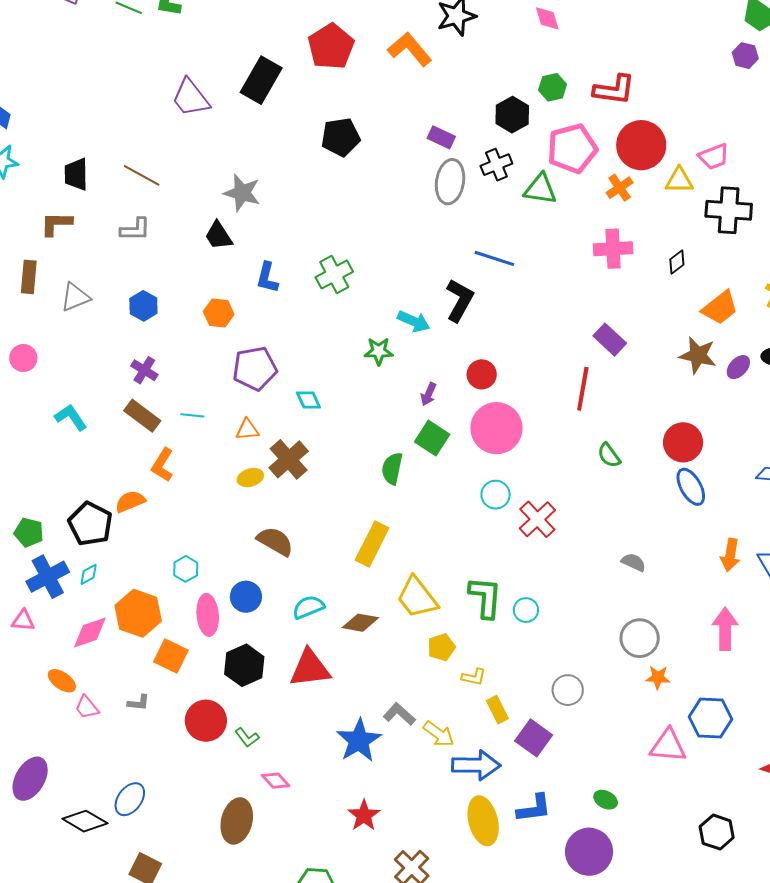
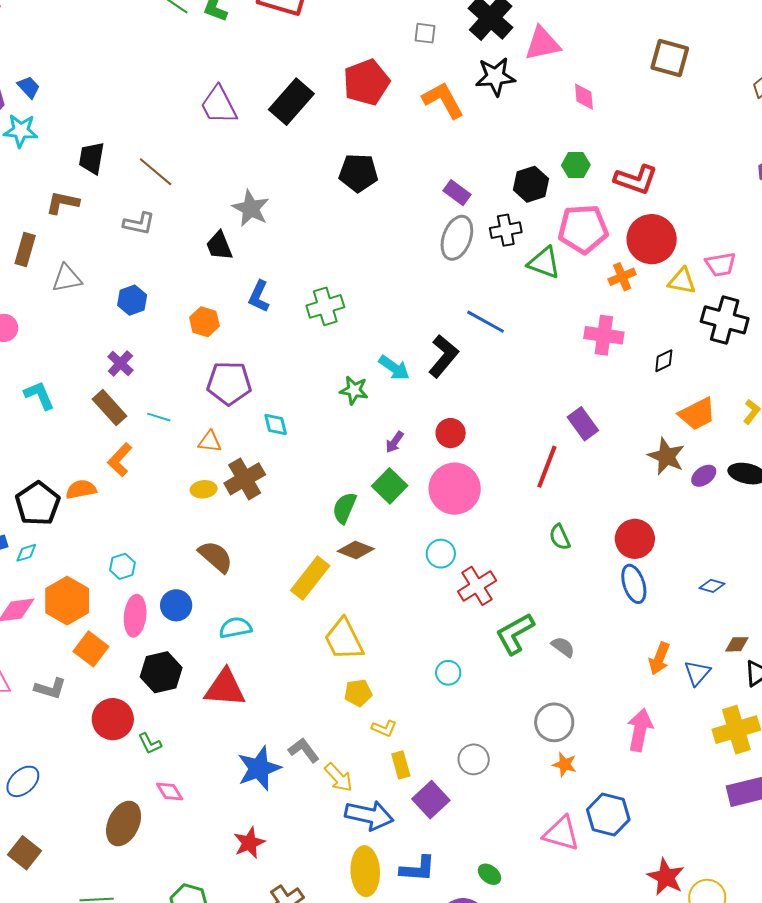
green L-shape: (485, 597) -> (515, 634), moved, turned -135
brown diamond: (360, 623) -> (356, 550), moved
gray L-shape: (139, 703) -> (50, 688), size x1.4

